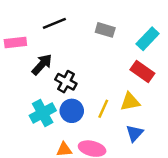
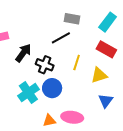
black line: (54, 23) -> (61, 38), moved
yellow line: (103, 109) -> (77, 62), moved

